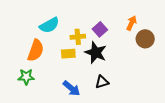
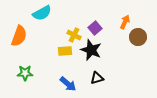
cyan semicircle: (49, 25) -> (42, 13), moved
yellow cross: (78, 37) -> (74, 35), turned 32
orange semicircle: (36, 50) -> (19, 36), moved

